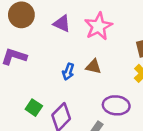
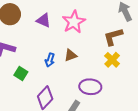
brown triangle: (93, 67) -> (71, 55), turned -32
green square: (34, 108) -> (21, 74), moved

